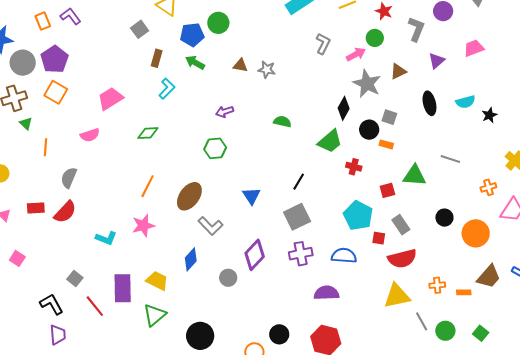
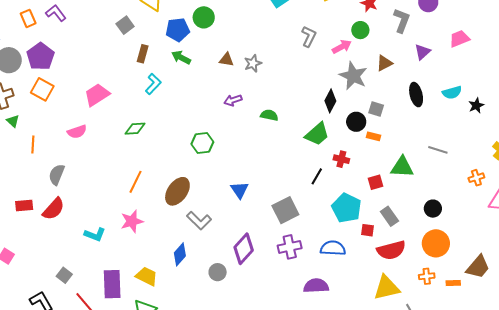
gray star: (267, 70) -> (253, 63), turned -30
purple arrow: (225, 112) -> (233, 100), moved
black line: (299, 182) -> (317, 176), moved
orange circle: (476, 233) -> (436, 243), moved

